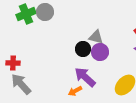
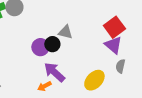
purple circle: (100, 52) -> (40, 47), moved

